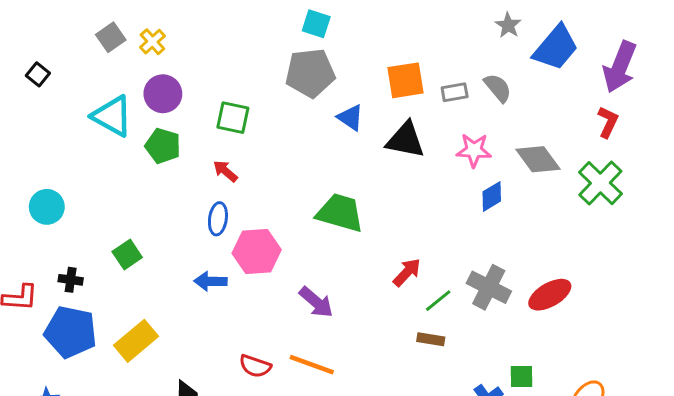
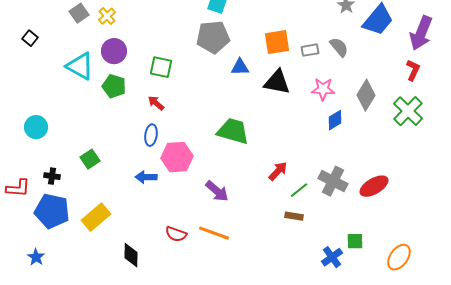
blue triangle: (350, 118) -> (240, 67), turned -36
gray diamond: (538, 159) -> (366, 95), turned 68

